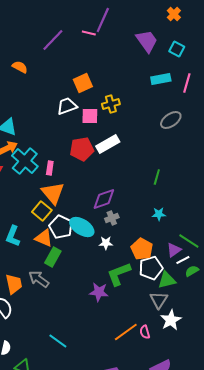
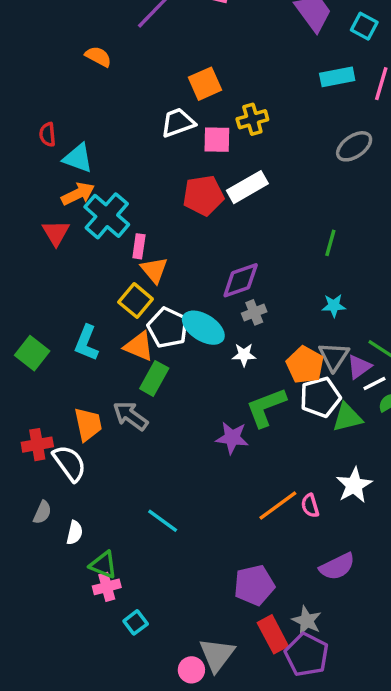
pink rectangle: (50, 168) -> (139, 246), moved
orange triangle: (53, 193) -> (154, 270), size x0.7
gray triangle: (159, 300) -> (334, 356), moved

